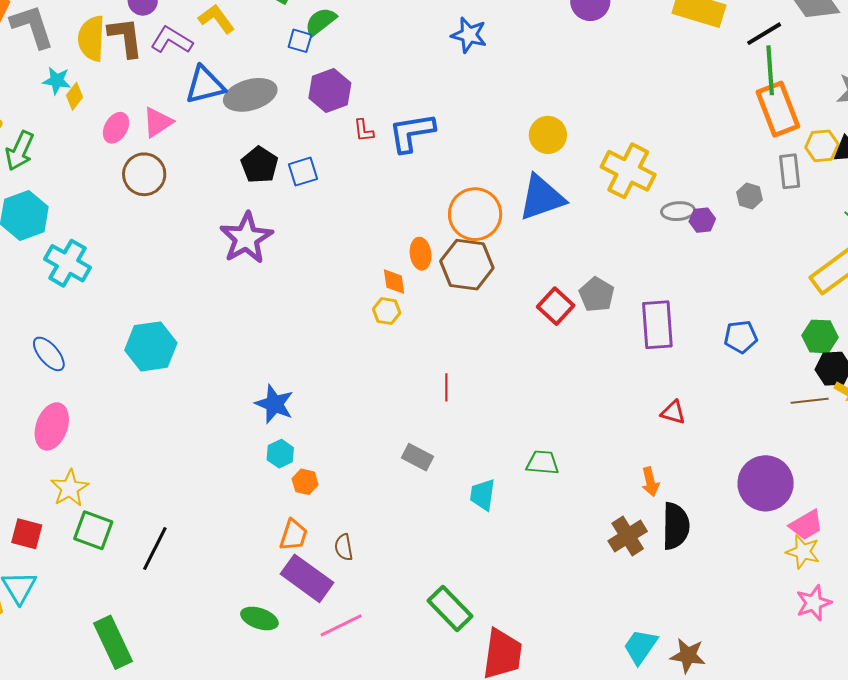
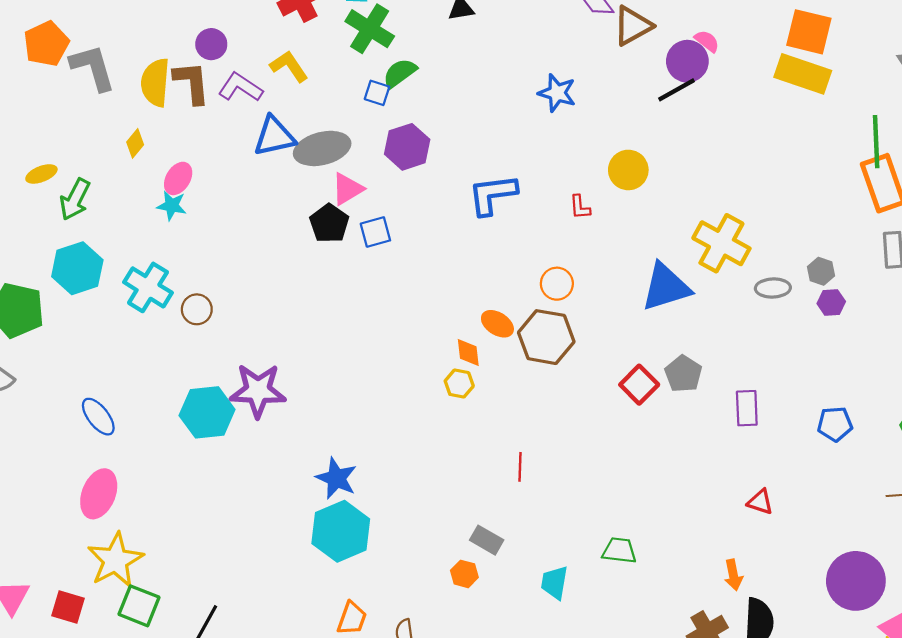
black line: (764, 34) -> (676, 90), moved
cyan star: (57, 81) -> (172, 206), moved
pink triangle: (158, 122) -> (347, 189), moved
red L-shape: (364, 130) -> (580, 207), moved
yellow circle: (548, 135) -> (628, 170), moved
brown circle: (144, 174) -> (197, 309), moved, size x0.7
gray hexagon: (750, 196) -> (821, 271), moved
blue triangle: (542, 198) -> (666, 287), moved
orange circle: (475, 214) -> (557, 284), size x0.6
purple hexagon: (702, 220) -> (831, 302), moved
purple star: (246, 238) -> (258, 391), moved, turned 30
orange ellipse: (421, 254) -> (497, 324), turned -52
cyan cross: (67, 263) -> (148, 287), moved
purple rectangle: (657, 325) -> (747, 408), size x0.7
cyan hexagon: (280, 454) -> (341, 531), size x2.0
orange hexagon: (305, 482) -> (464, 574), moved
yellow star: (70, 488) -> (115, 560), size x1.4

